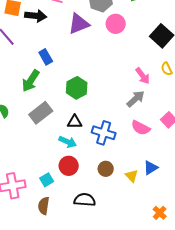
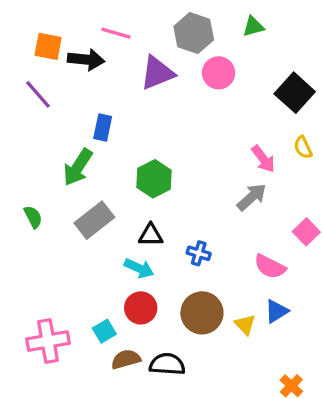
blue rectangle: (46, 57) -> (103, 127), turned 42
pink semicircle: (141, 128) -> (270, 267), moved
blue cross: (104, 133) -> (199, 253), size x0.6
brown circle: (106, 169) -> (202, 313), size x1.6
brown semicircle: (44, 206) -> (126, 359), moved, turned 66

